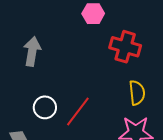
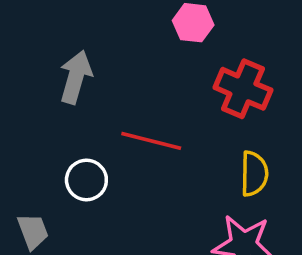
red line: (78, 112) -> (151, 141), moved, turned 60

